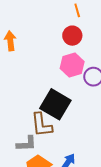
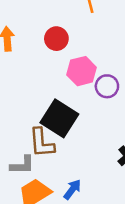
red circle: (72, 36) -> (56, 39), moved

